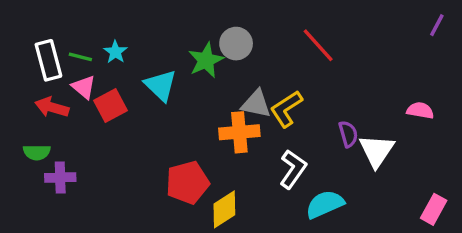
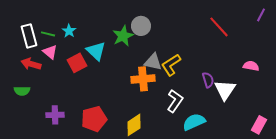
red line: (318, 45) -> (219, 27), moved
red square: (110, 105) -> (77, 63), moved
purple cross: (60, 178) -> (55, 115), moved
red pentagon: (187, 183) -> (94, 119), moved

